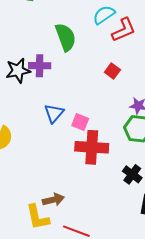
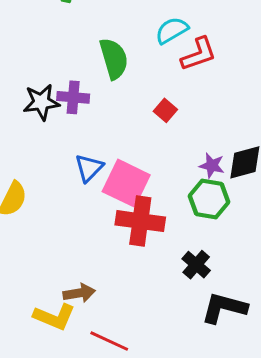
red square: (112, 71) -> (165, 110), moved
pink square: (80, 122) -> (126, 183), size x1.8
yellow L-shape: (38, 217) -> (54, 317), turned -60

